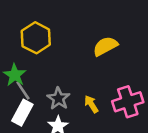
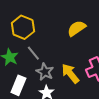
gray line: (23, 90) -> (33, 53), moved
yellow arrow: (91, 104) -> (70, 74), size x1.5

